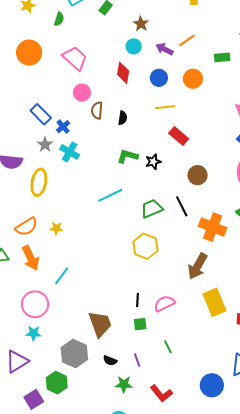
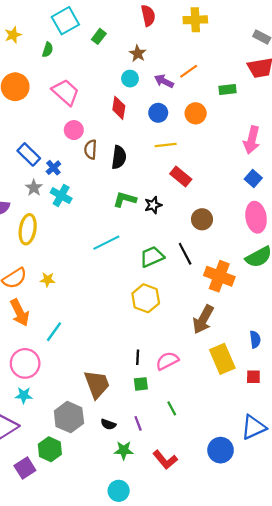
black semicircle: (123, 118) -> (119, 157), size x1.5

